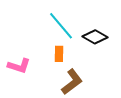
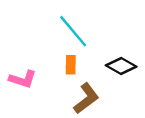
black diamond: (95, 37) -> (121, 66), moved

